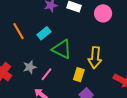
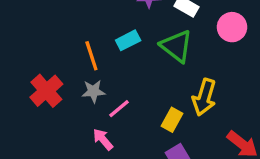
orange line: (19, 31) -> (91, 56), moved
green triangle: (62, 49) -> (176, 46), moved

